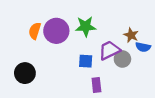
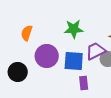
purple circle: (56, 31) -> (47, 56), moved
blue square: (86, 61) -> (74, 61), size x1.5

